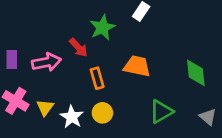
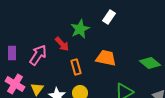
pink arrow: (46, 62) -> (38, 55), turned -45
green diamond: (196, 73) -> (150, 63), turned -45

